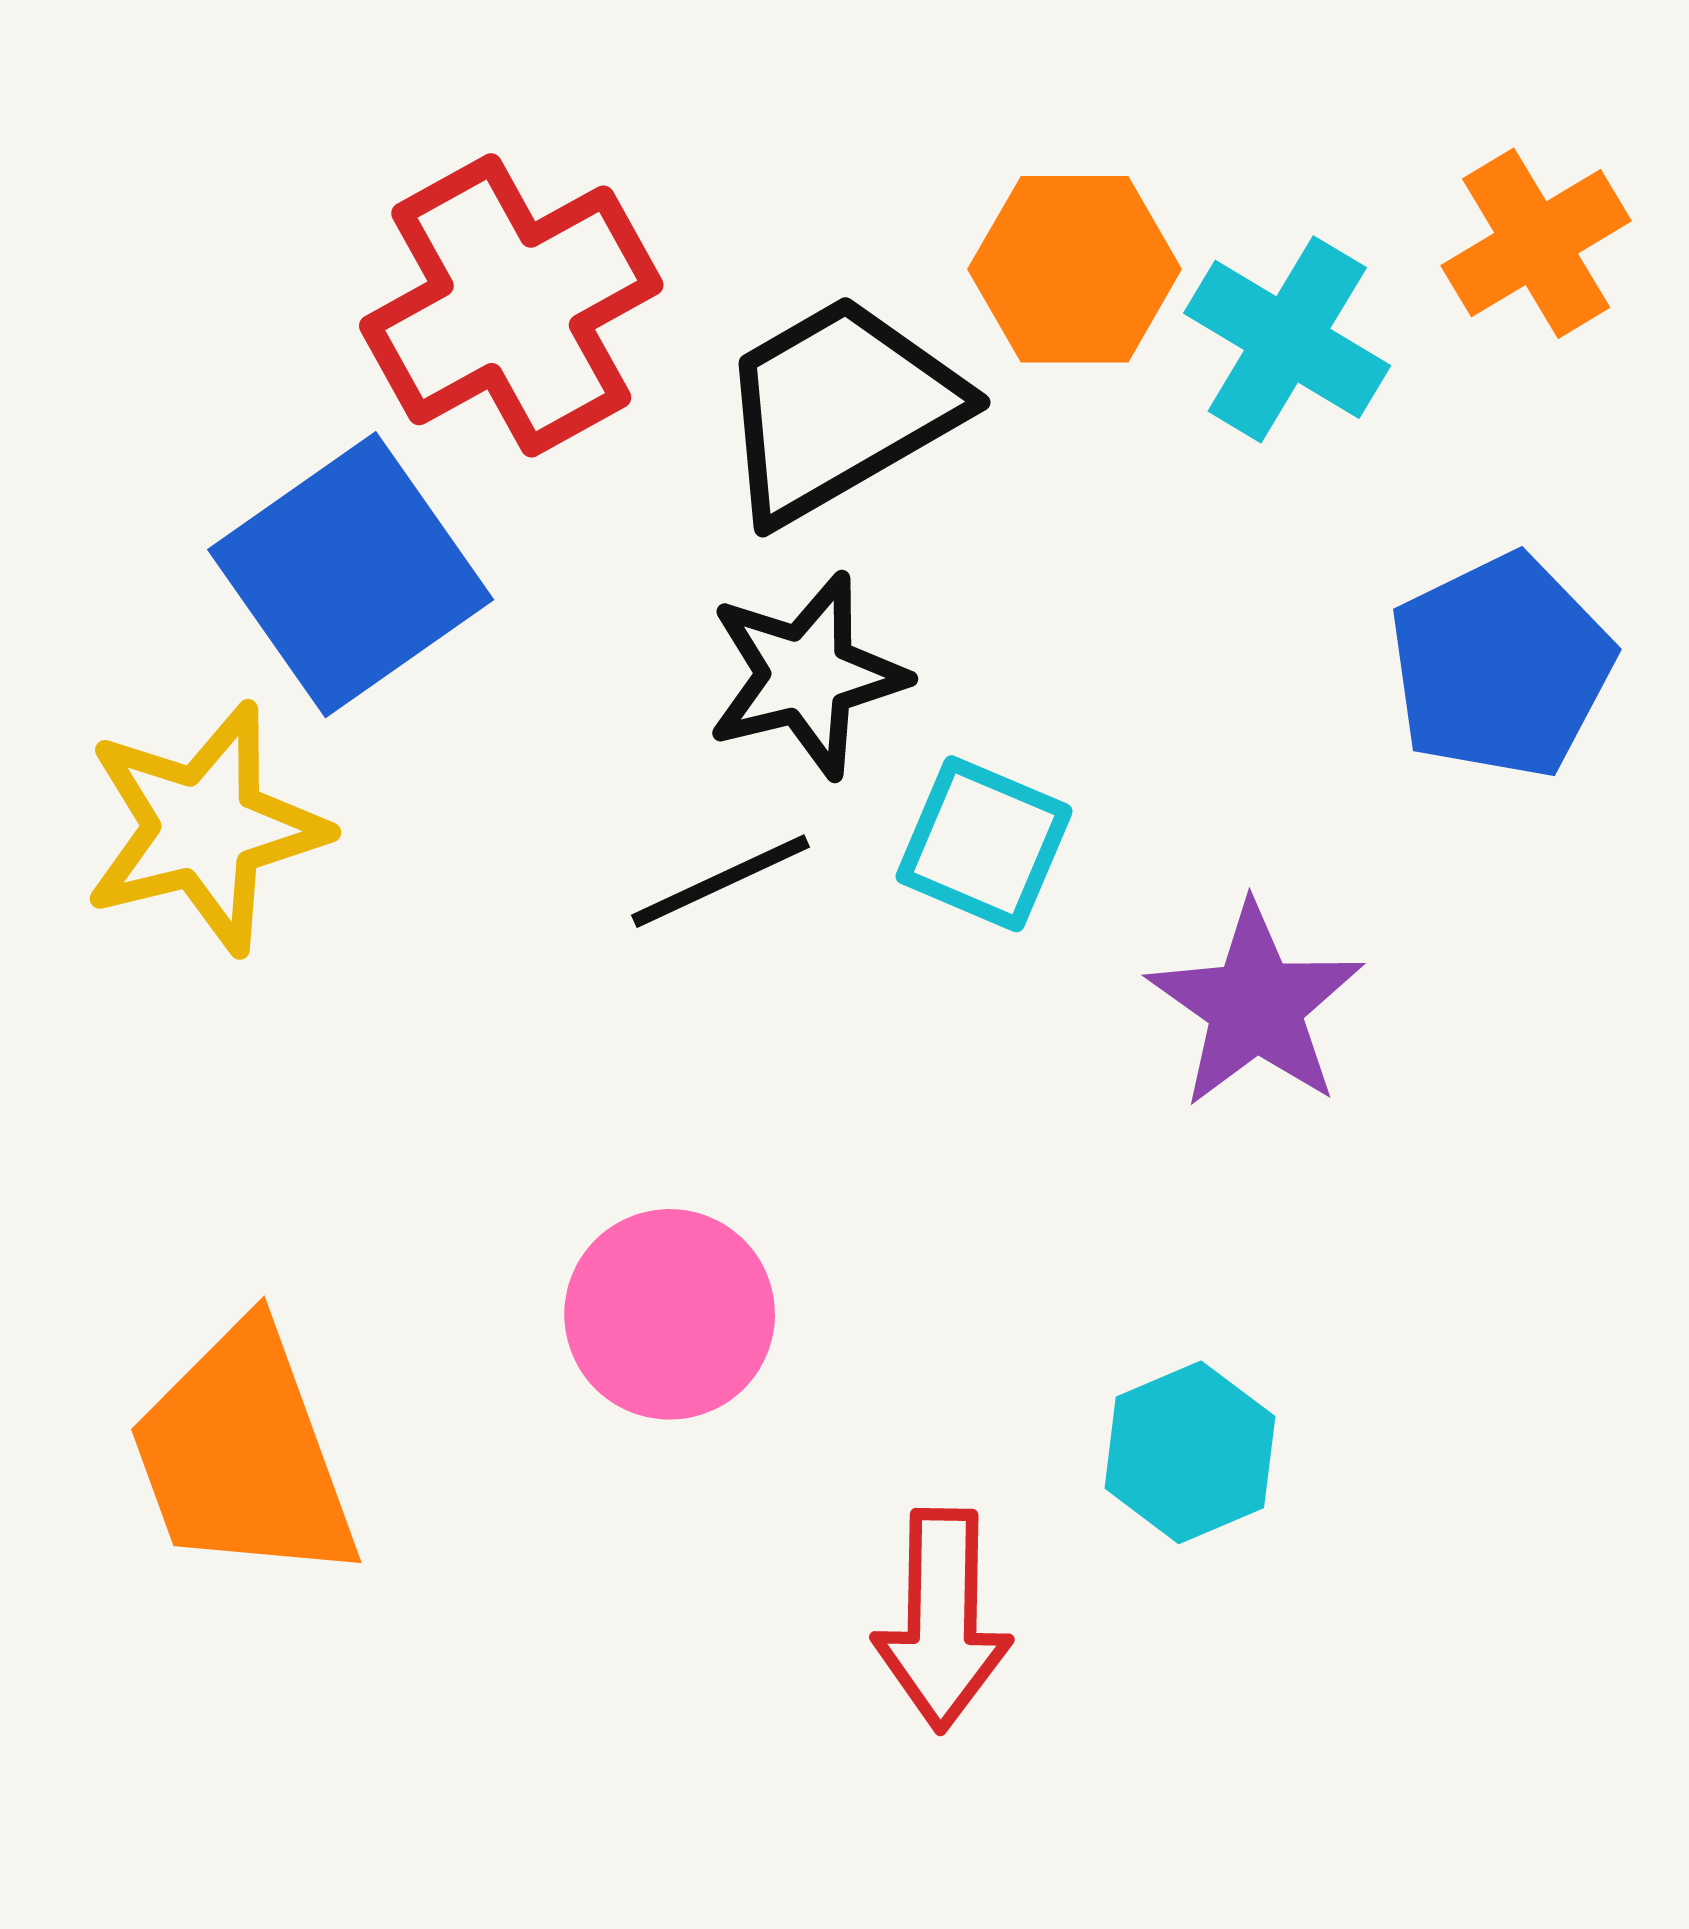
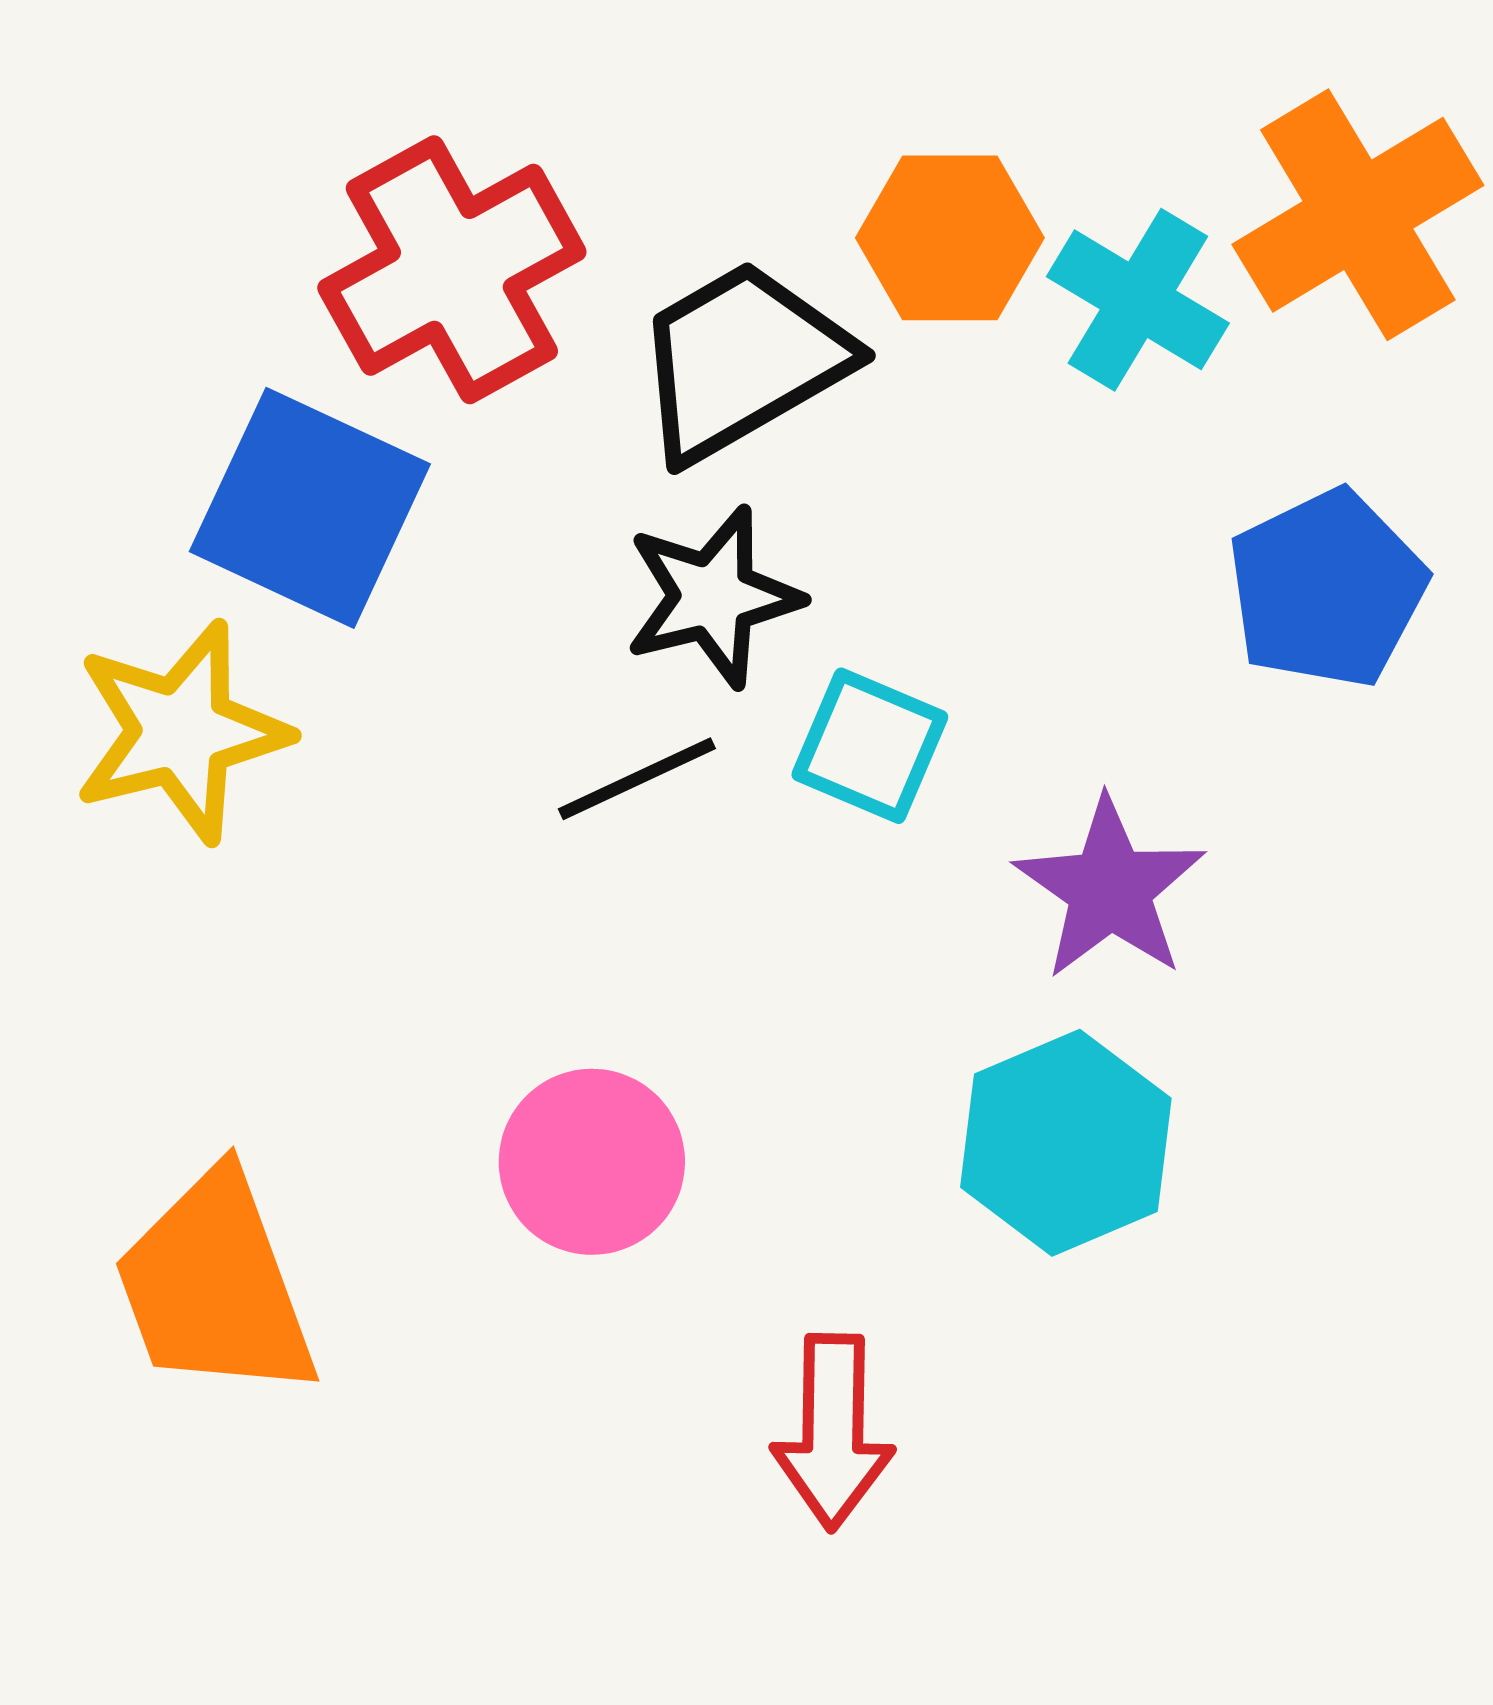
orange cross: (1536, 243) -> (1358, 215), size x1.5
blue square: (351, 575) -> (310, 508), turned -30
cyan hexagon: (1190, 1452) -> (1066, 1143), moved, size x1.4

